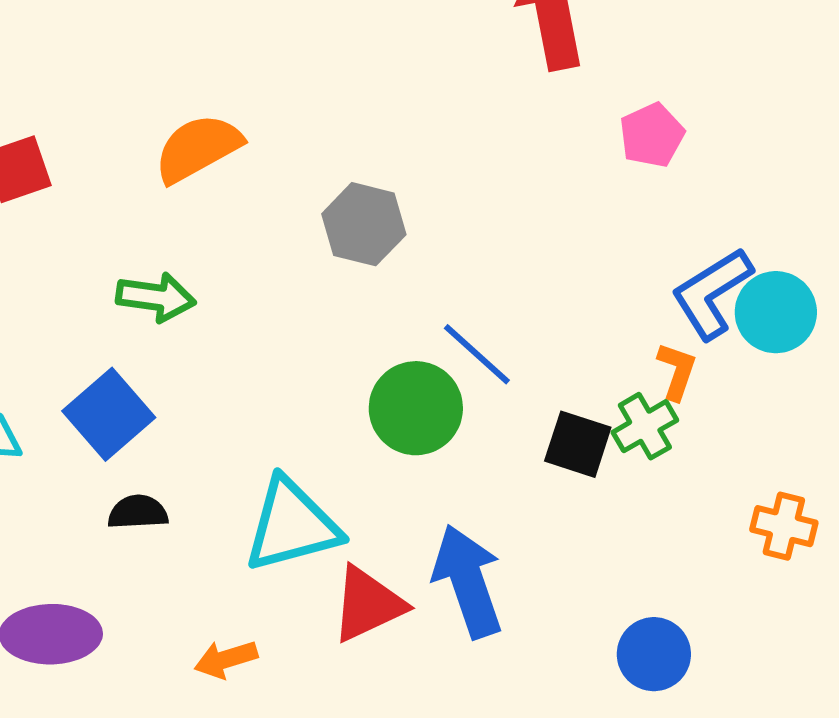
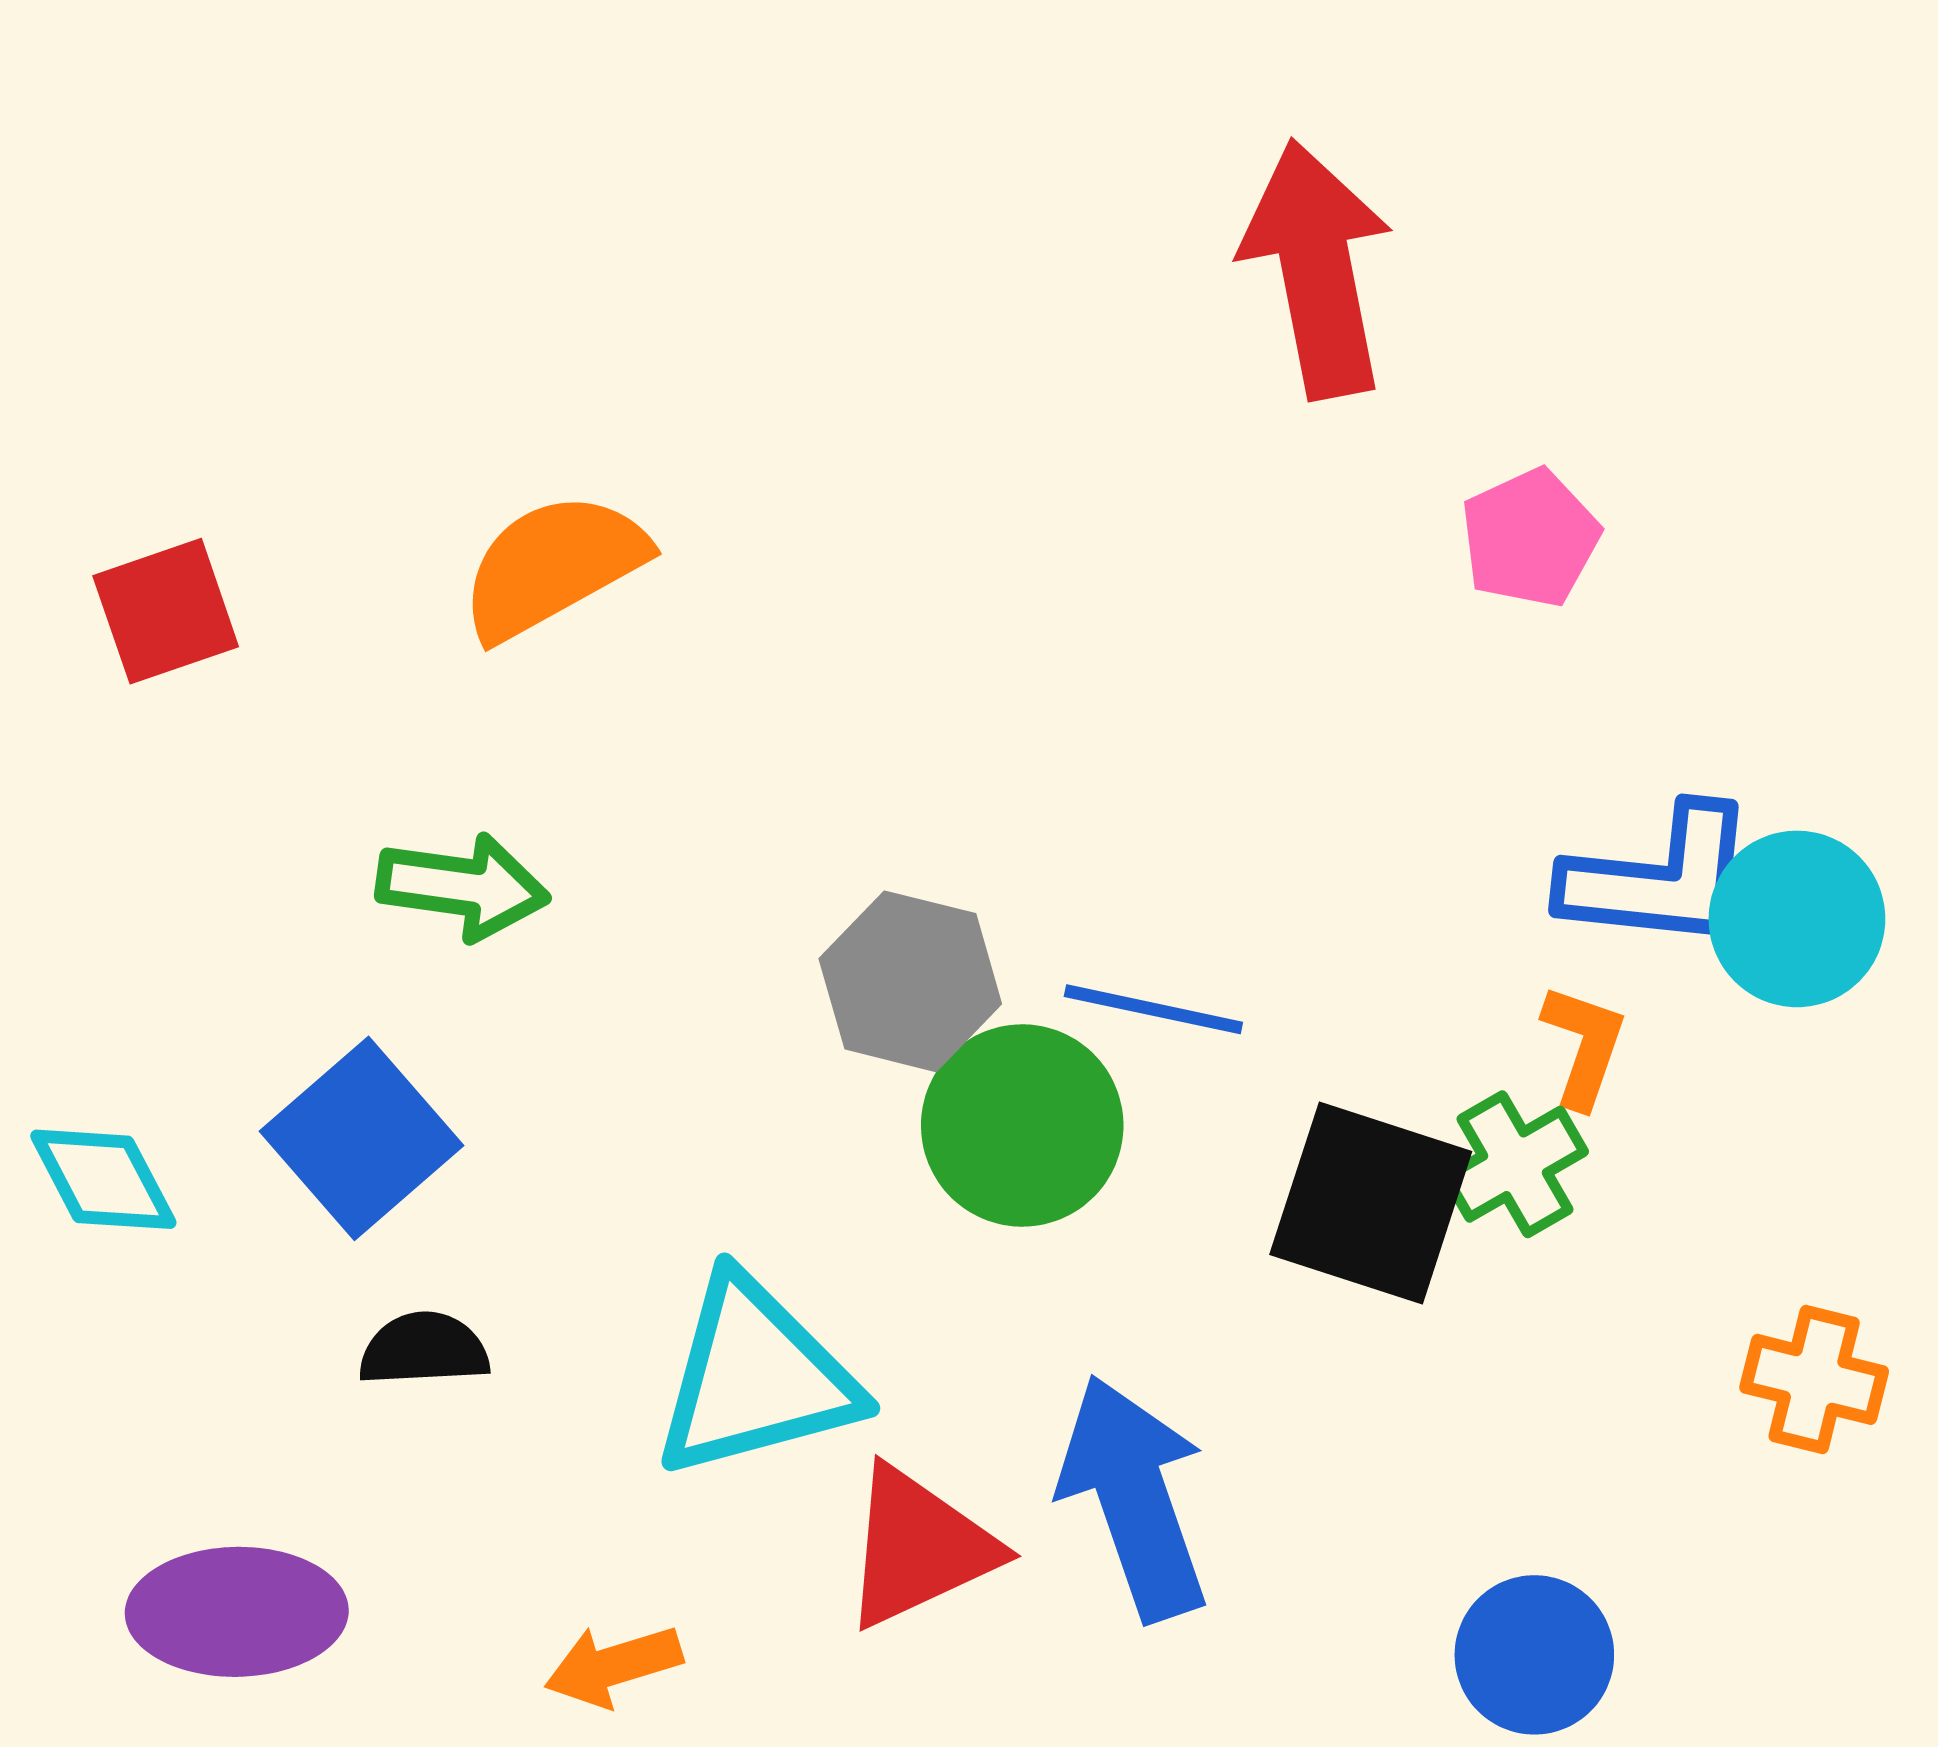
gray hexagon: (364, 224) -> (910, 981), moved
blue L-shape: (712, 293) -> (1659, 878), turned -142
blue line: (477, 354) -> (1153, 1009), turned -30
black square: (578, 444) -> (1371, 1203), size x1.4

